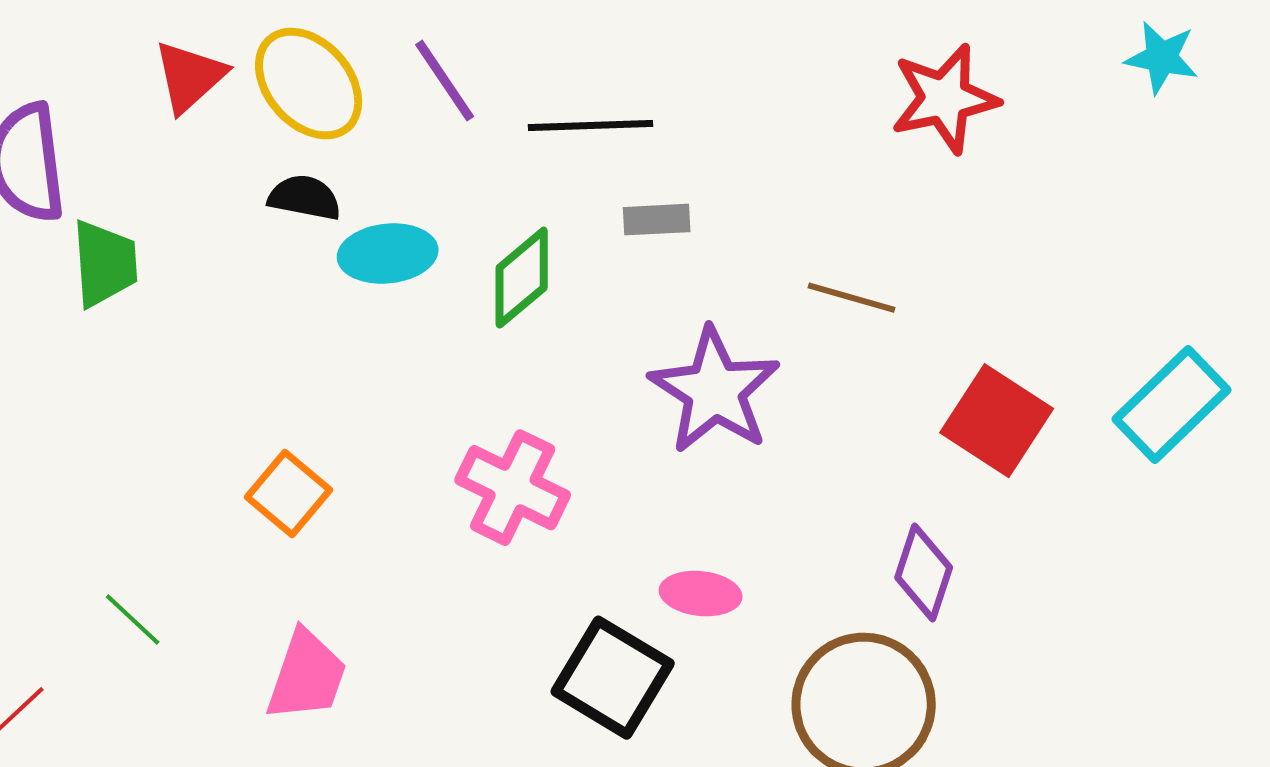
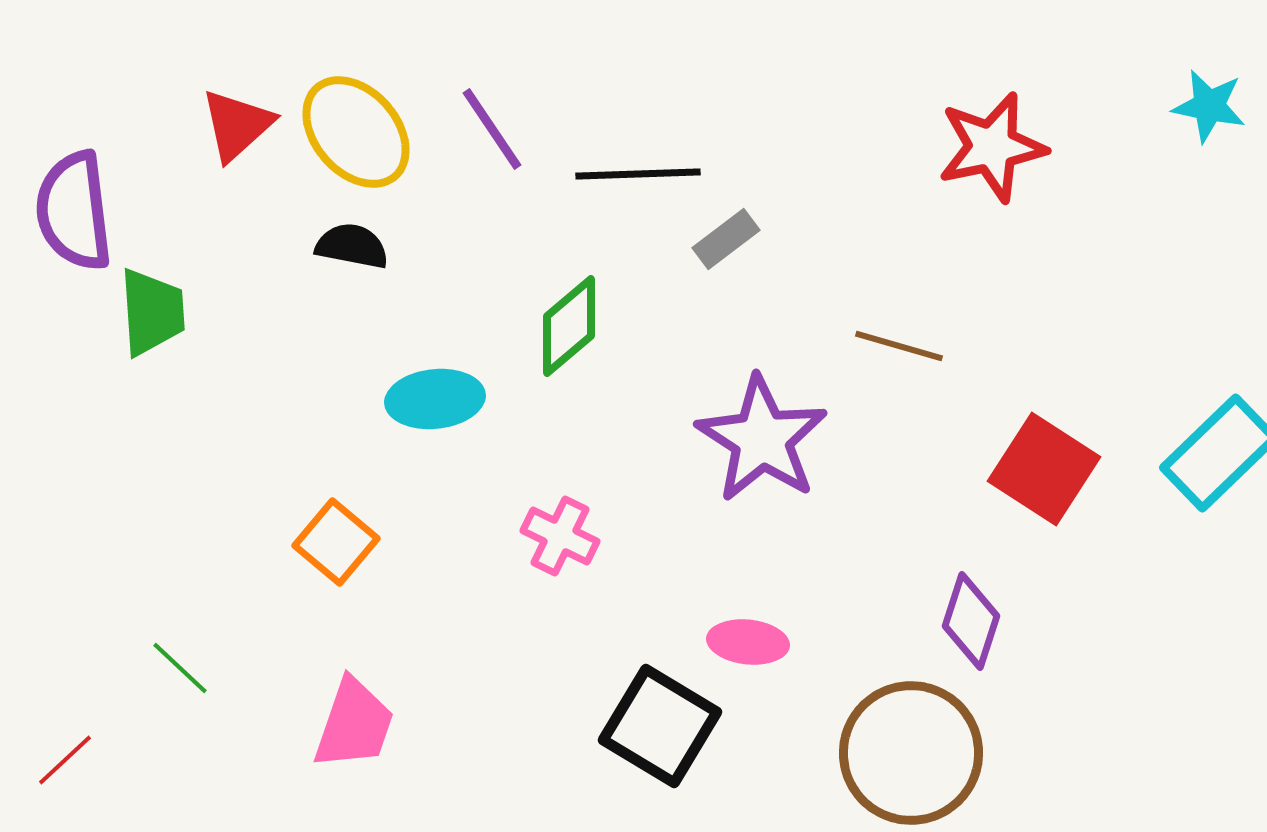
gray rectangle: (657, 220) -> (726, 239), moved, turned -34
cyan ellipse: (388, 254) -> (435, 399), moved
pink cross: (513, 488) -> (560, 536), size x0.7

